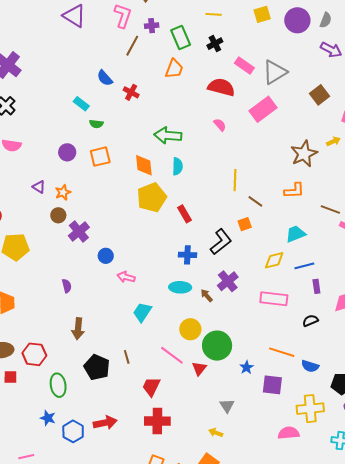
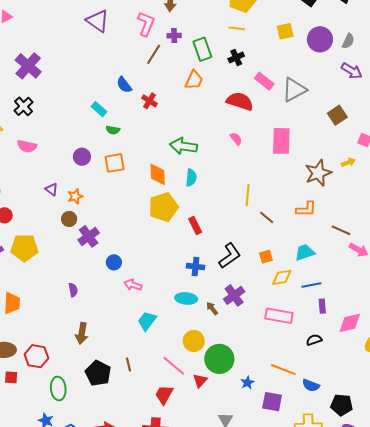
pink rectangle: (263, 109) -> (281, 141), moved, turned -56
orange square: (245, 224) -> (266, 257), moved
red trapezoid: (151, 387) -> (164, 395), moved

